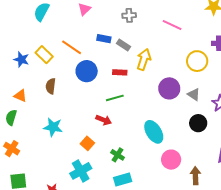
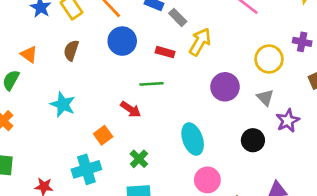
gray triangle: (194, 94) -> (265, 98), moved

